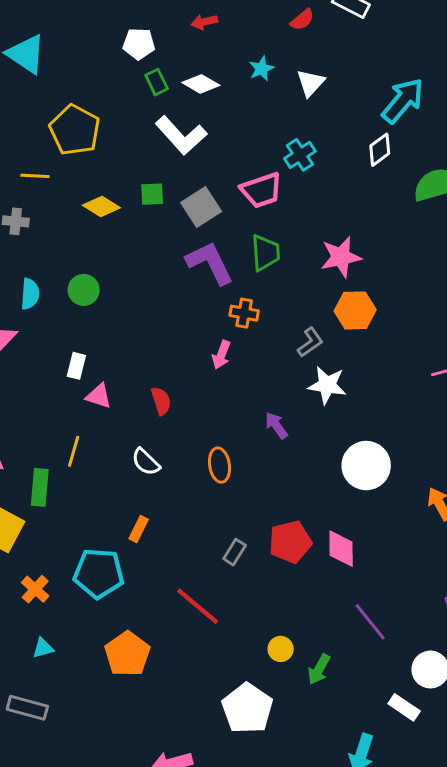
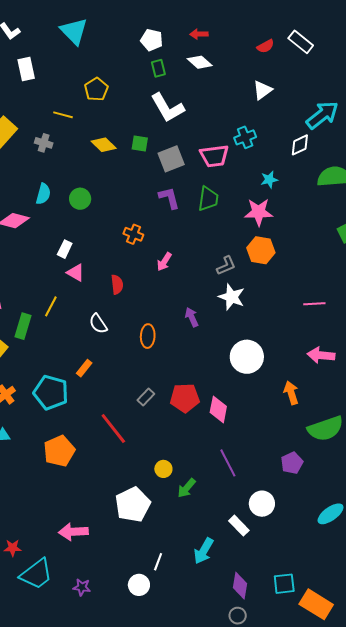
cyan star: (261, 69) -> (269, 180), moved
white diamond: (201, 84) -> (200, 62), moved
yellow pentagon: (75, 130) -> (96, 89), size x0.7
purple L-shape: (210, 263) -> (169, 198), size x0.7
orange cross: (244, 313) -> (133, 234), moved

